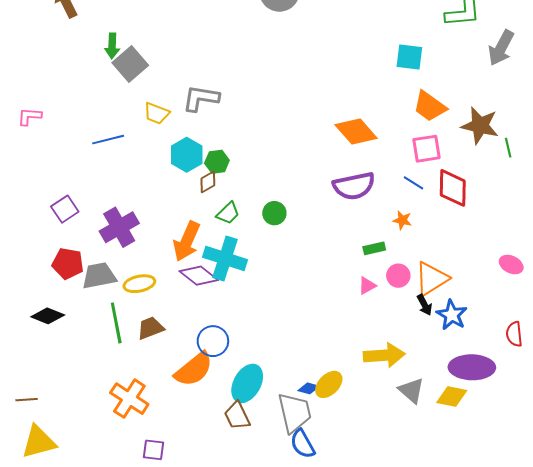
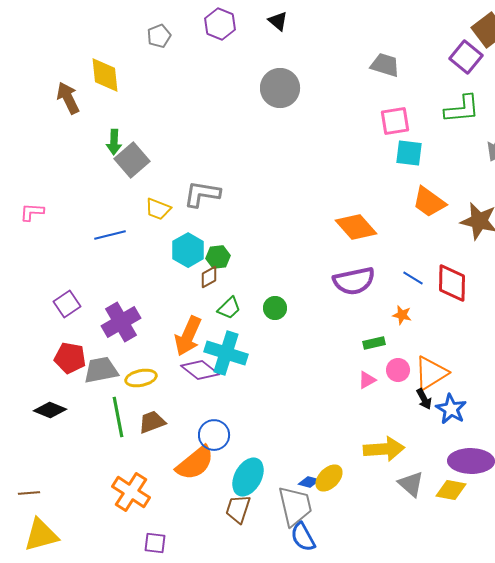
pink square: (427, 149) -> (395, 121), moved
brown trapezoid: (237, 416) -> (238, 509), turned 44

